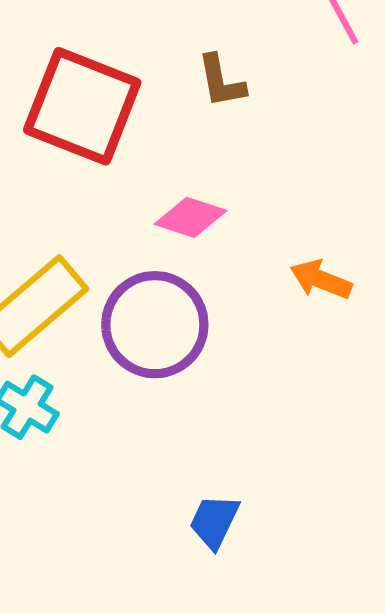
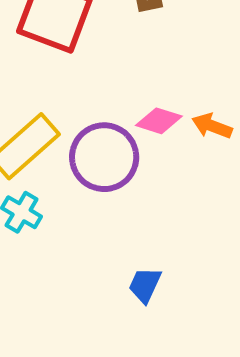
pink diamond: (190, 217) -> (159, 121), moved

